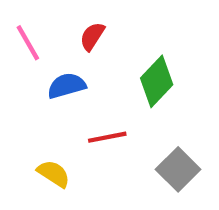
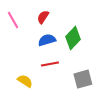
blue semicircle: (67, 86) -> (47, 40), moved
gray square: (178, 169) -> (83, 79), turned 30

